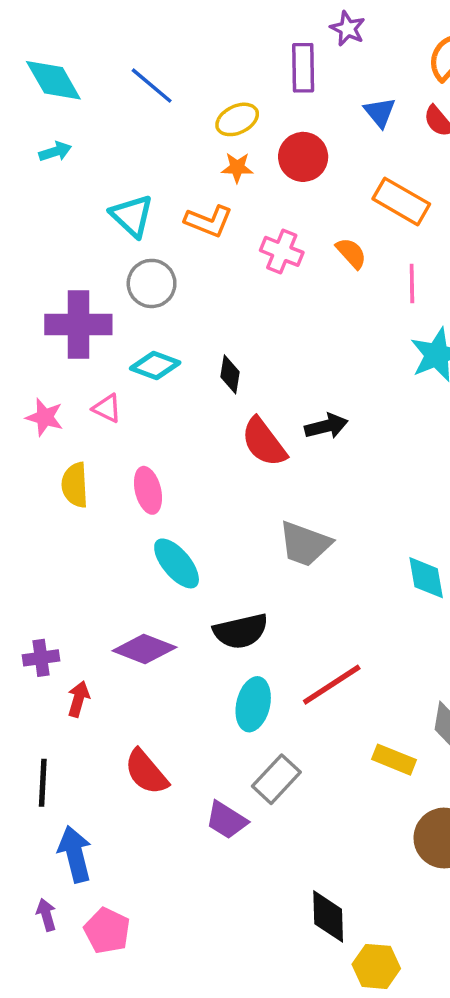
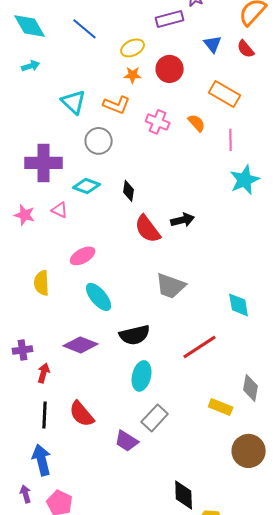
purple rectangle: (303, 68) -> (170, 19), turned 76
gray circle: (152, 283) -> (99, 141), moved
yellow semicircle: (75, 485) -> (42, 283), moved
pink ellipse: (148, 490) -> (83, 256), turned 75
red line: (332, 685) -> (200, 347), moved
black line: (43, 783) -> (45, 415), moved

